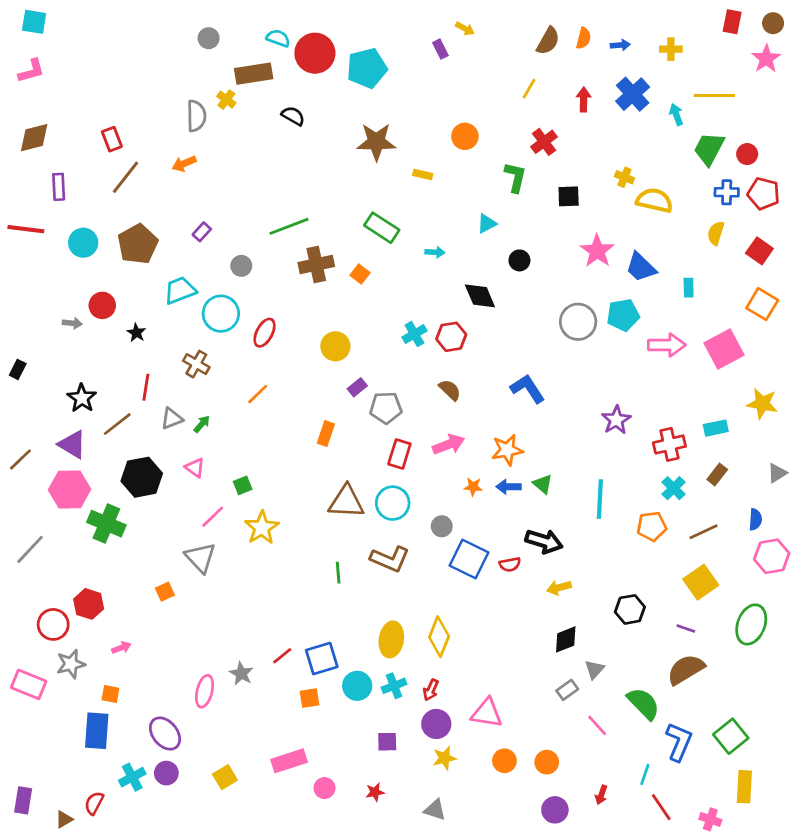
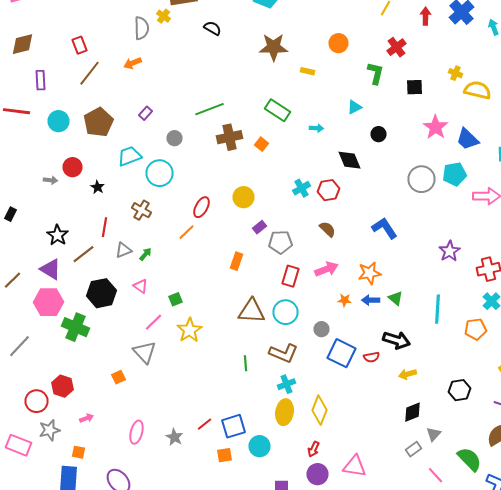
red ellipse: (264, 333) -> (202, 207), moved
cyan cross: (394, 686) -> (286, 384), moved
pink ellipse: (205, 691) -> (136, 432), moved

